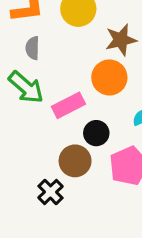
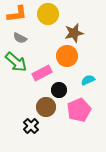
gray semicircle: (32, 48) -> (20, 38), turned -64

